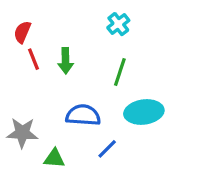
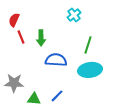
green line: (120, 72) -> (88, 45), moved
blue semicircle: (83, 115) -> (56, 60), moved
blue line: (107, 149) -> (57, 96), moved

